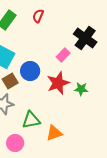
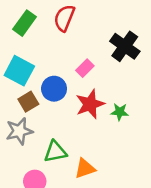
red semicircle: (38, 16) -> (64, 18), size x1.5
pink rectangle: (63, 55) -> (85, 68), moved

